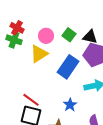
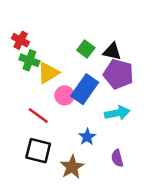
pink circle: (46, 36) -> (65, 95), moved
green cross: (14, 40) -> (29, 60), moved
red line: (31, 100) -> (38, 115), moved

